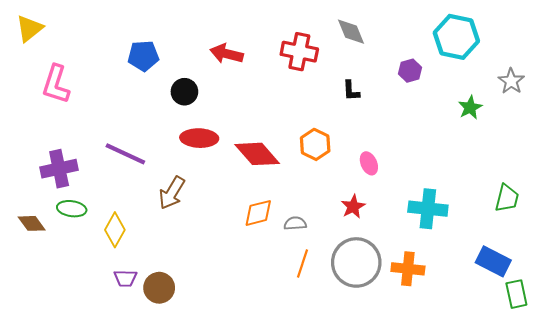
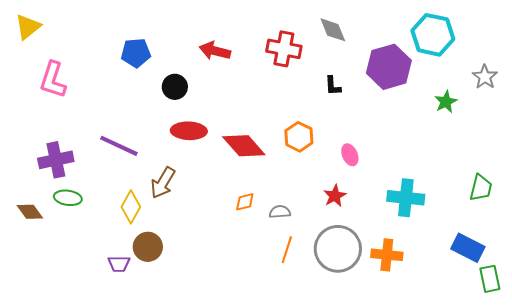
purple hexagon: (410, 71) -> (389, 67), size x2.0
orange diamond: (258, 213) -> (245, 202), size x0.7
yellow diamond: (115, 230) -> (131, 207), moved
brown circle: (159, 288) -> (148, 247), moved

